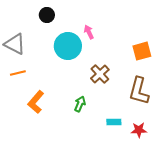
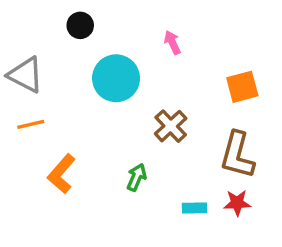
pink arrow: (89, 32) -> (172, 42), moved
red star: (139, 130) -> (237, 203), moved

